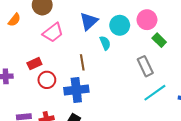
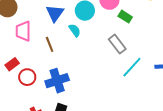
pink trapezoid: (53, 33) -> (23, 31), turned 140
brown line: (82, 62) -> (50, 44), moved

